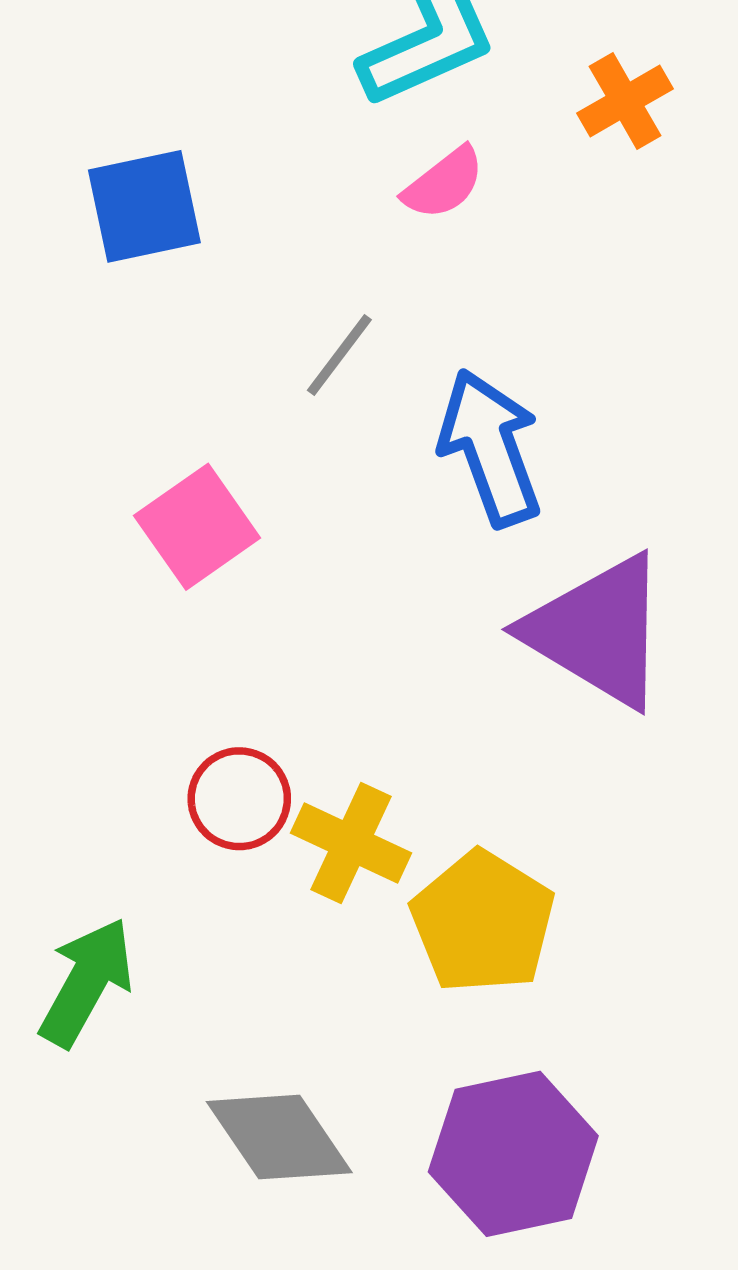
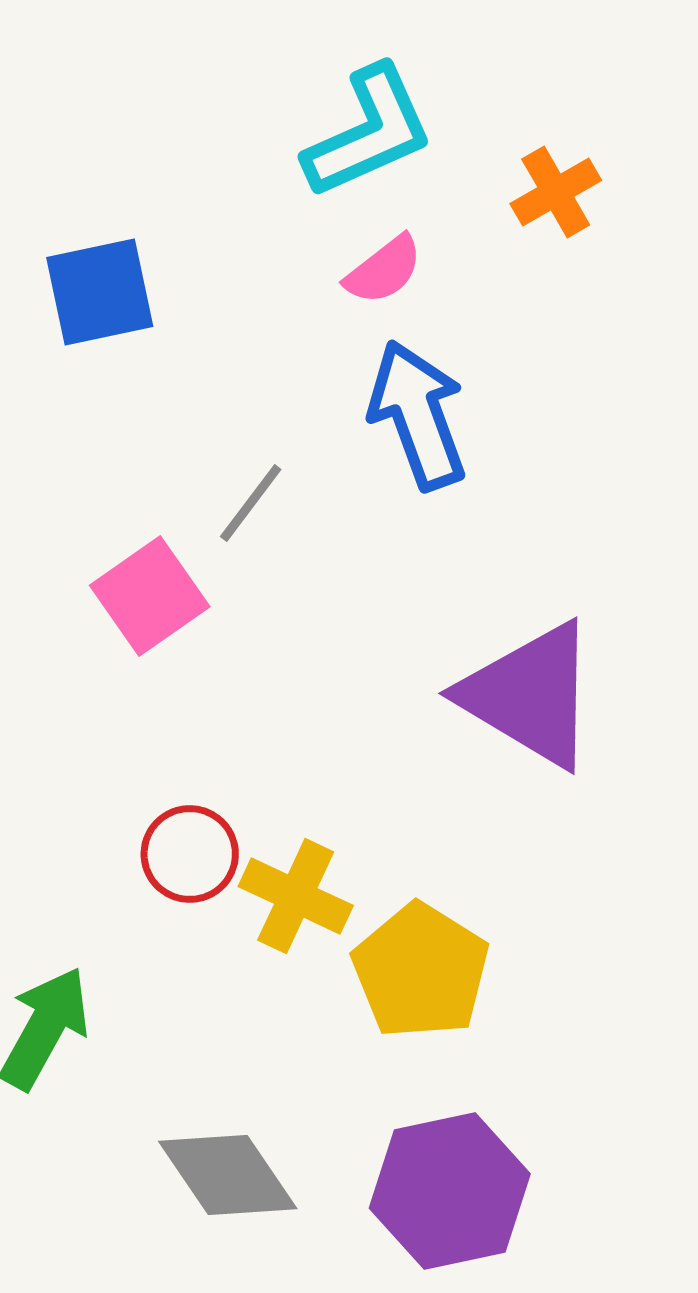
gray line: (339, 355) -> (251, 503), moved
blue arrow: (490, 448) -> (418, 415), moved

